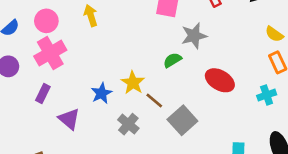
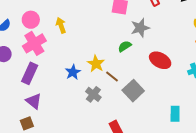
yellow arrow: (91, 15) -> (61, 25), moved
purple rectangle: (43, 94) -> (30, 73), size x1.5
purple triangle: (69, 119) -> (34, 101), moved

